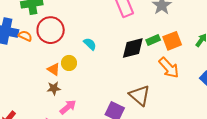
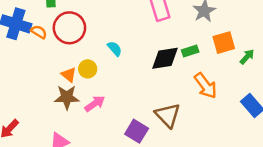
orange square: (172, 41) -> (224, 43), moved
brown star: (54, 88) -> (67, 97), size x1.5
pink arrow: (68, 107) -> (95, 104), moved

